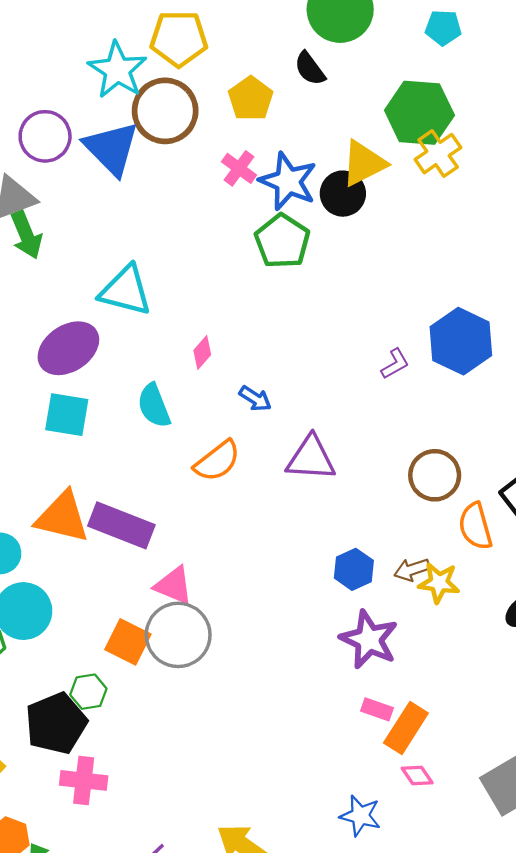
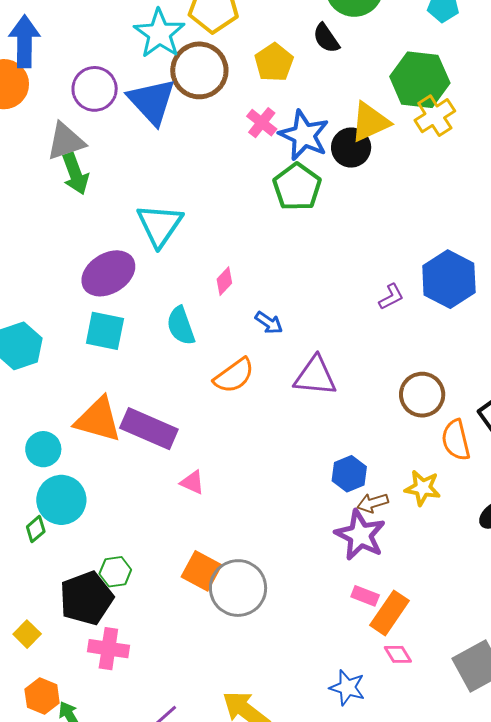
cyan triangle: (126, 291) -> (160, 225), turned 48
brown arrow: (412, 570) -> (373, 503), moved
pink triangle: (174, 586) -> (192, 482), size x0.7
gray circle: (178, 635) -> (238, 588), moved
orange square: (128, 642) -> (202, 571), moved

